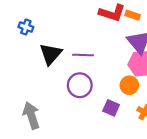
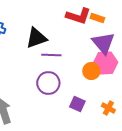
black triangle: (51, 54) -> (36, 38), moved, turned 30
orange circle: (129, 85) -> (91, 71), moved

